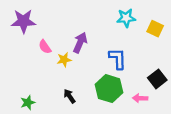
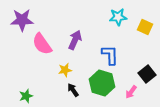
pink semicircle: (45, 47) -> (42, 44), size x1.6
yellow star: (64, 60) -> (65, 70), moved
black arrow: (69, 96) -> (73, 90), moved
pink arrow: (140, 98) -> (131, 92), turned -56

